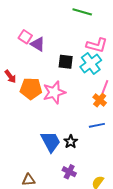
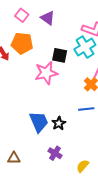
purple triangle: (38, 44) -> (48, 18), moved
black square: (66, 62) -> (60, 55), moved
orange pentagon: (31, 89) -> (22, 43), moved

